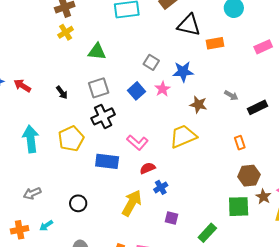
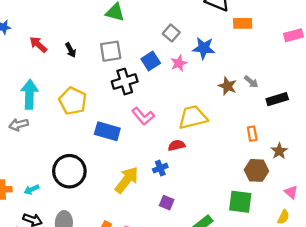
red arrow: (22, 86) -> (38, 45), moved
brown star: (198, 105) -> (227, 86), moved
black cross: (103, 116) -> (125, 82), moved
yellow pentagon: (71, 139) -> (73, 101), turned -30
red semicircle: (148, 168) -> (176, 145), moved
gray arrow: (32, 193) -> (19, 125), moved
brown star: (263, 197) -> (279, 151), moved
black circle: (78, 203) -> (69, 171), size x1.8

